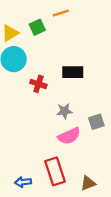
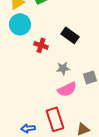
black rectangle: (73, 72) -> (70, 35), turned 36

